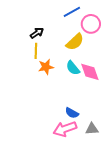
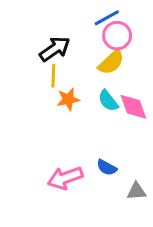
pink circle: (91, 24) -> (117, 36), moved
black arrow: (37, 33) -> (55, 49), size x1.5
pink arrow: (65, 129) -> (65, 178), moved

